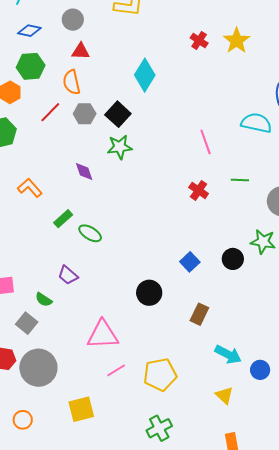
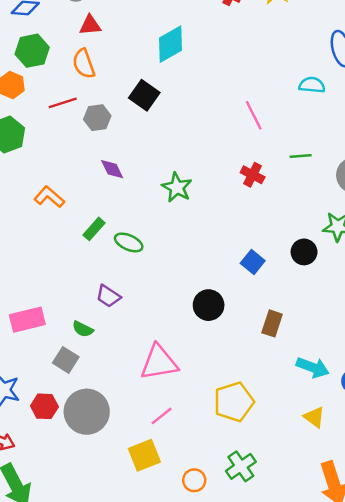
cyan diamond: (145, 75) -> (171, 44), turned 36
red line: (50, 112) -> (63, 103), turned 35
gray hexagon: (85, 114) -> (97, 118), moved
cyan semicircle: (256, 123) -> (312, 85), size x0.7
green star: (120, 147) -> (177, 187), moved, turned -30
pink line: (116, 370) -> (162, 416), moved
orange circle: (23, 420) -> (194, 480), moved

